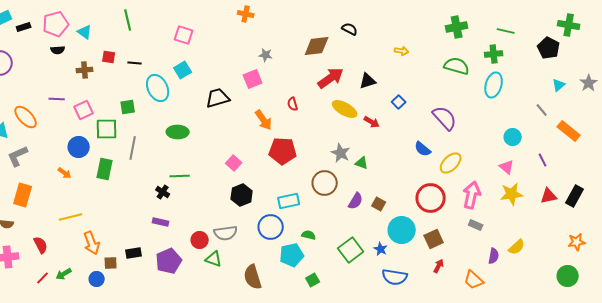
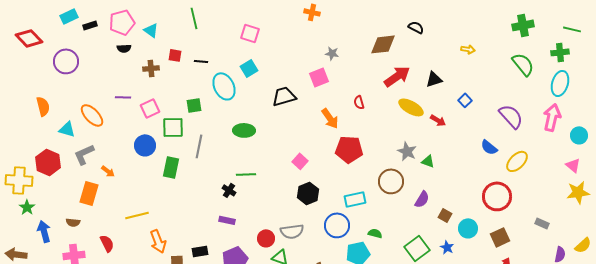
green semicircle: (457, 66) -> (523, 64), turned 35
orange arrow: (65, 173) -> (108, 171), moved
pink arrow: (472, 195) -> (552, 117), moved
brown square: (379, 204) -> (445, 215), moved
cyan circle: (402, 230) -> (468, 228), size x0.7

